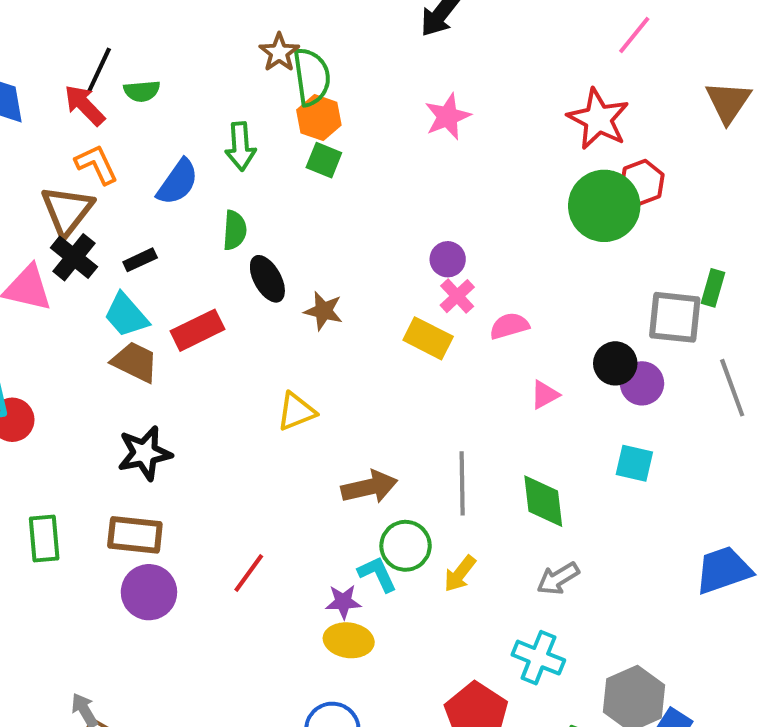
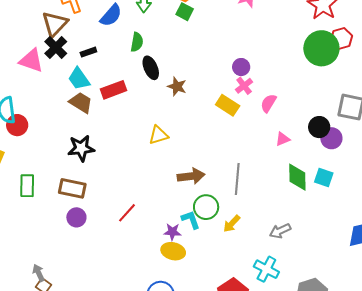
pink semicircle: (509, 326) -> (268, 103), turned -48
green diamond: (543, 501) -> (297, 177), moved
purple circle: (149, 592) -> (76, 217), size x0.7

